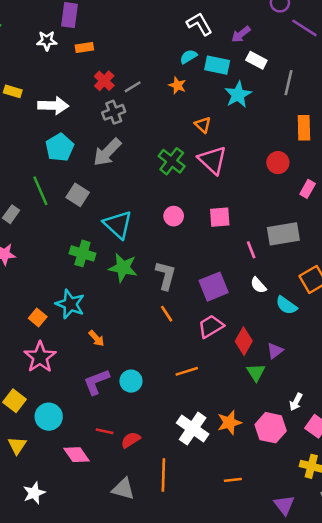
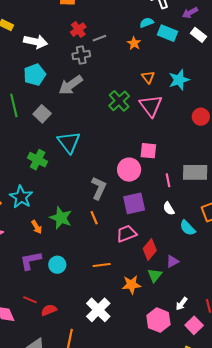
cyan star: (238, 95) -> (179, 80), moved
pink circle: (174, 216) -> (129, 170), moved, size x1.5
green star: (123, 268) -> (61, 218), moved
orange star: (229, 423) -> (131, 285), moved

